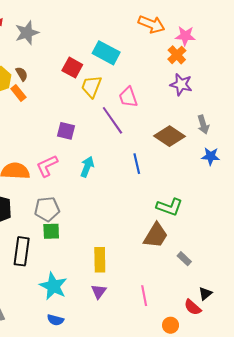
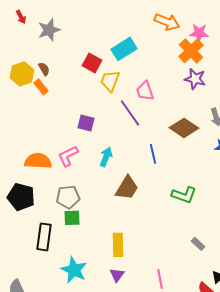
cyan rectangle: (106, 53) -> (124, 49), turned -60
orange cross: (177, 55) -> (191, 51), size x1.4
brown trapezoid: (156, 235) -> (127, 188), moved

